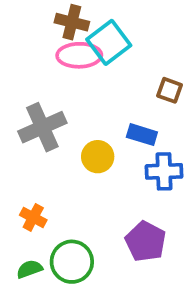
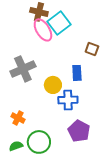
pink ellipse: (79, 55) -> (43, 30), turned 60
blue rectangle: (142, 135) -> (77, 73), turned 70
blue cross: (164, 171) -> (68, 100), moved

